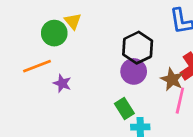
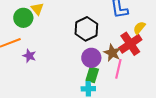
purple circle: (134, 71) -> (91, 58), moved
green rectangle: (124, 109) -> (92, 75), moved, turned 49

